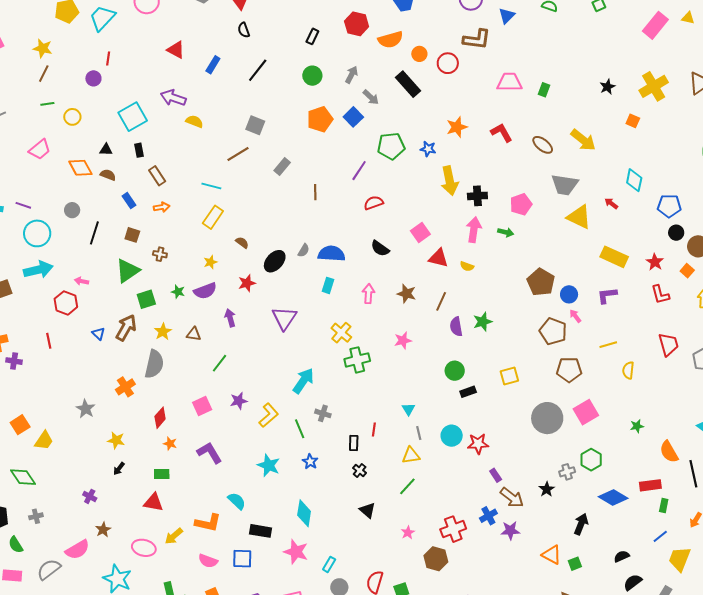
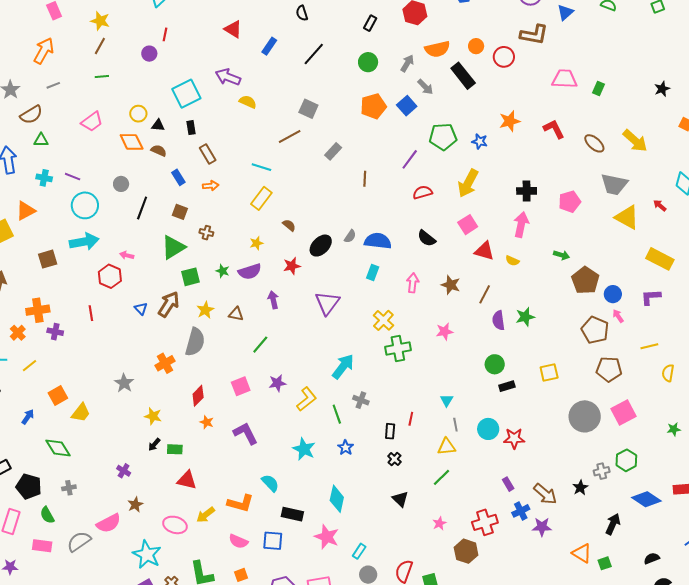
orange semicircle: (390, 40) -> (437, 49), moved
yellow circle: (72, 117) -> (138, 114), moved
yellow arrow: (450, 181) -> (468, 183), moved, turned 36
green arrow: (506, 232) -> (562, 255), moved
green rectangle: (162, 474) -> (175, 449), moved
purple rectangle: (496, 475) -> (508, 484), moved

